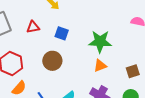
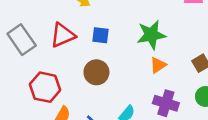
red triangle: (33, 27) -> (63, 35), size x1.5

